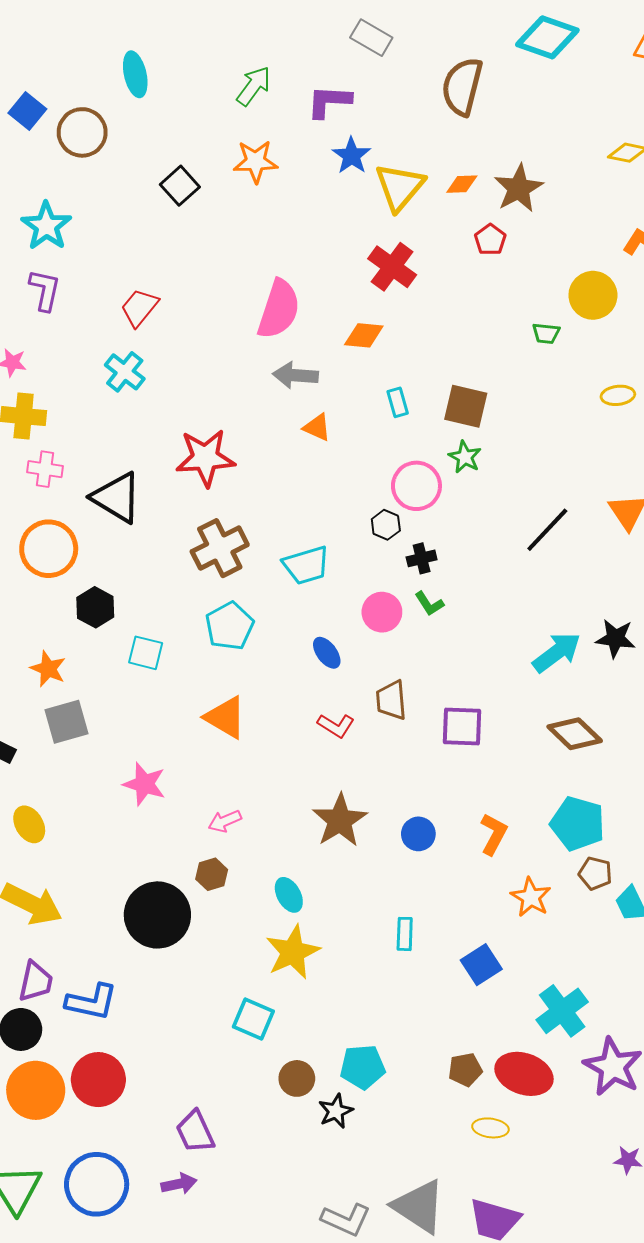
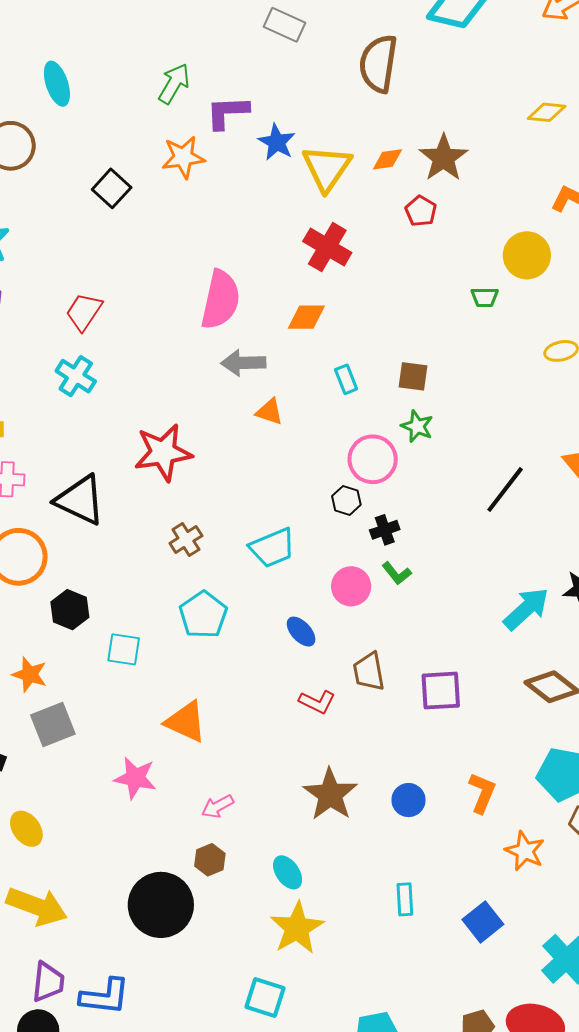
purple L-shape: (329, 101) -> (227, 112), moved
brown square: (466, 406) -> (413, 376), size x0.7
brown cross: (220, 548) -> (186, 539), size x0.6
orange triangle: (225, 717) -> (186, 722), moved

